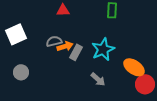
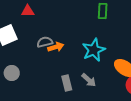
red triangle: (63, 10) -> (28, 11), moved
gray rectangle: (76, 52) -> (67, 83), moved, turned -42

